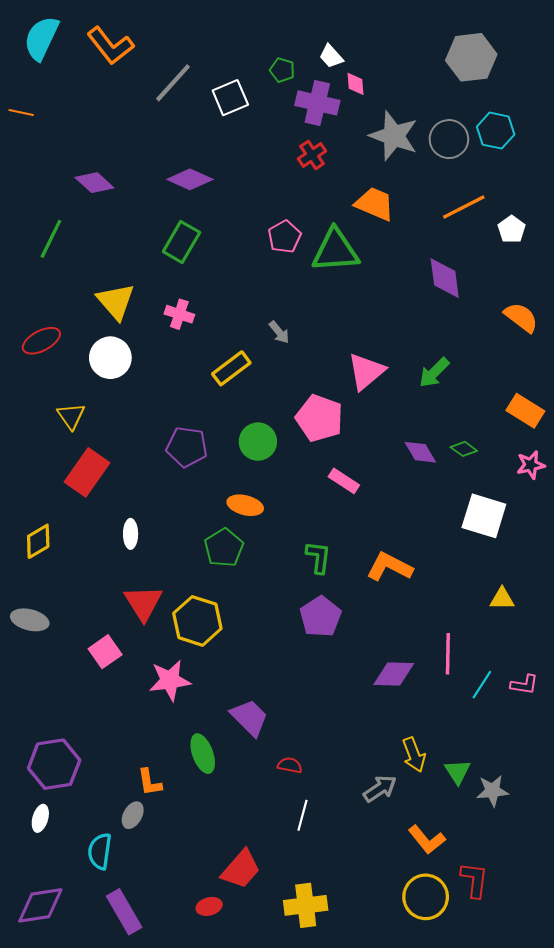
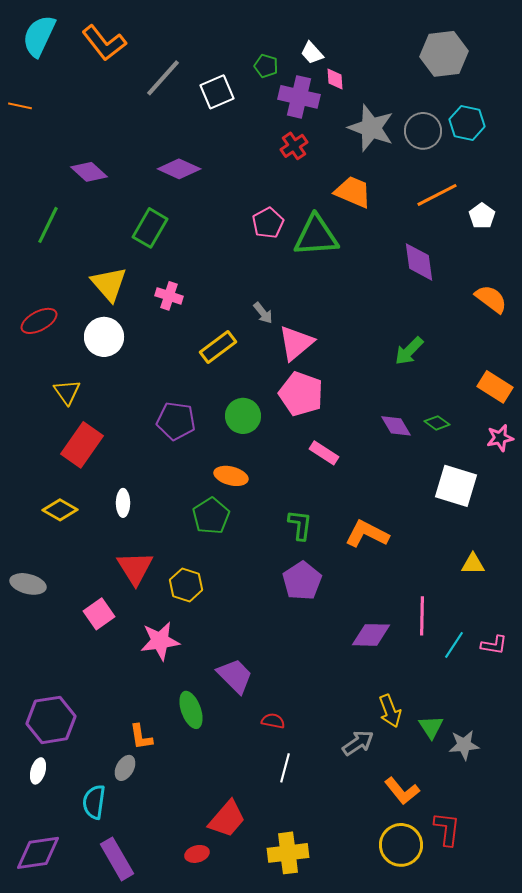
green rectangle: (181, 242) -> (150, 228), moved
pink triangle: (366, 371) -> (296, 343), moved
yellow diamond: (38, 541) -> (60, 510), moved, turned 60
yellow hexagon: (197, 621) -> (186, 585), size x0.7

